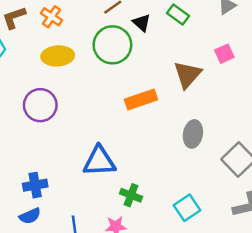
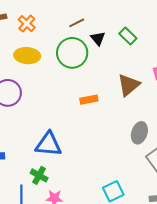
orange rectangle: (141, 99) -> (89, 100), size x0.7
gray ellipse: (193, 134) -> (139, 133), moved
green cross: (131, 195) -> (39, 175), moved

